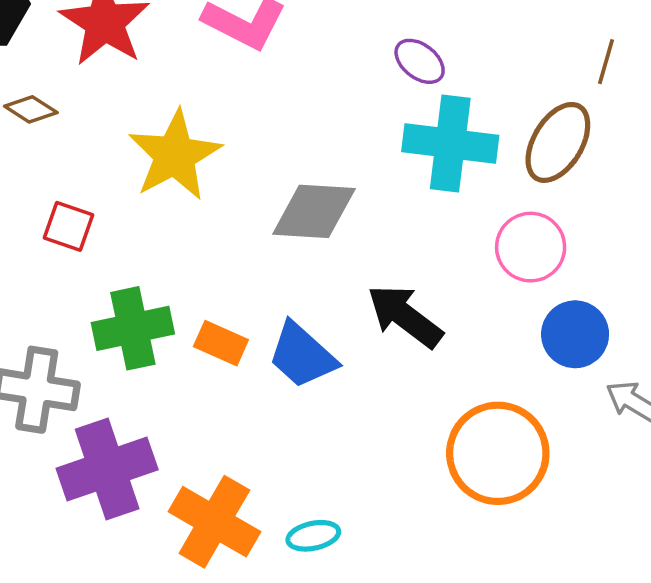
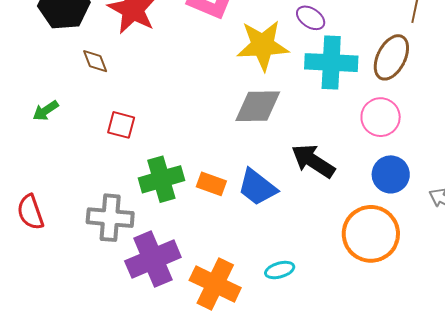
brown diamond: (31, 109) -> (95, 61), turned 40
yellow star: (175, 155) -> (263, 45), moved, turned 30
blue circle: (575, 334) -> (391, 174), moved
cyan ellipse: (313, 536) -> (280, 270), moved

